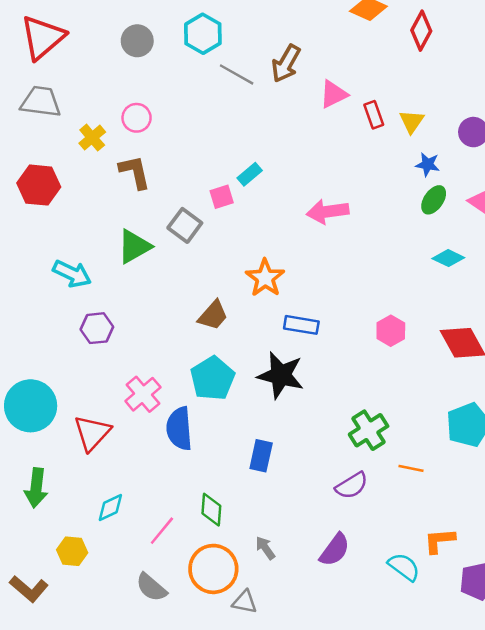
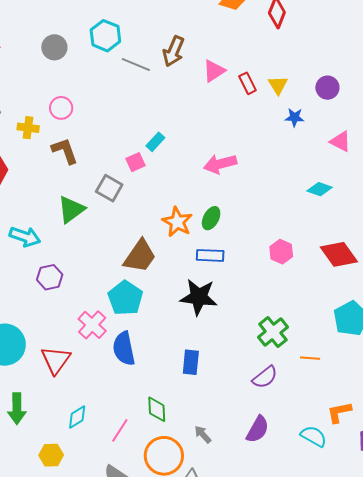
yellow cross: (92, 138) -> (28, 128), turned -35
green ellipse: (434, 200) -> (211, 218), moved
brown trapezoid: (213, 315) -> (140, 256), size x1.4
cyan pentagon: (212, 378) -> (125, 298), moved

